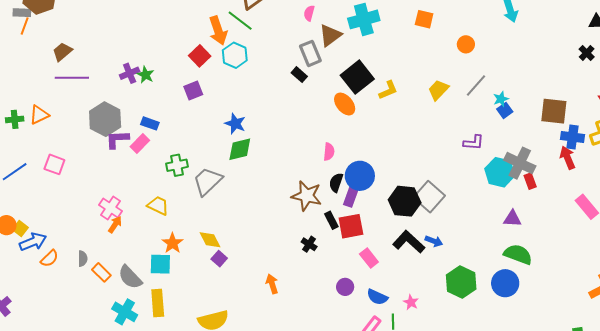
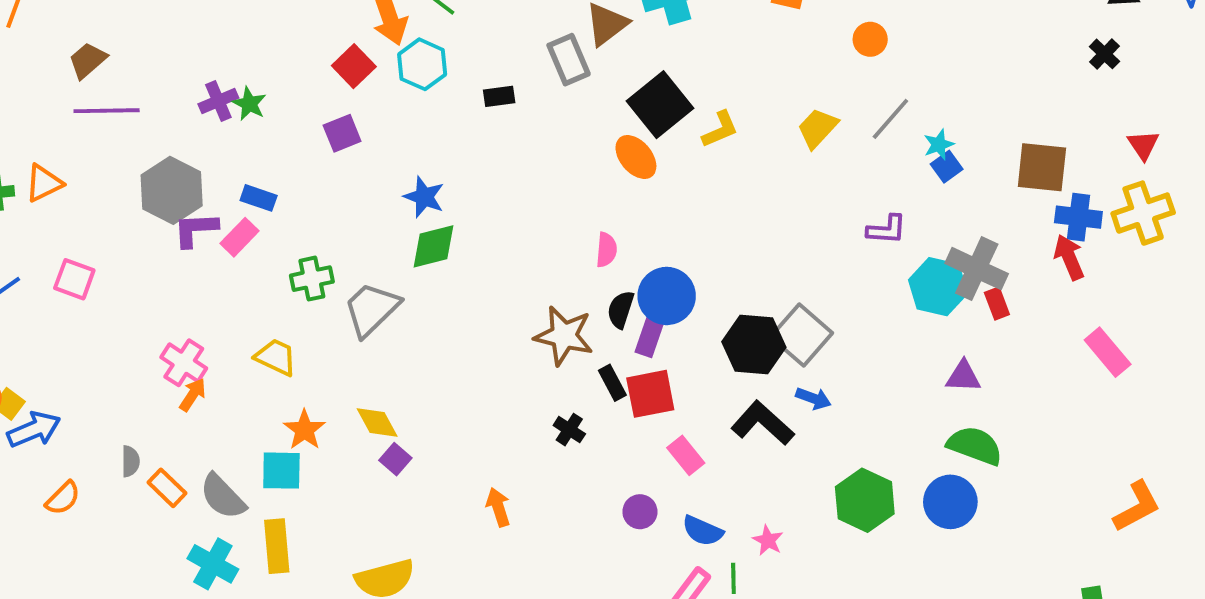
black rectangle: (299, 75) -> (499, 96), moved, turned -49
blue arrow: (434, 241) -> (813, 398), moved
orange semicircle: (49, 258) -> (63, 498), moved

